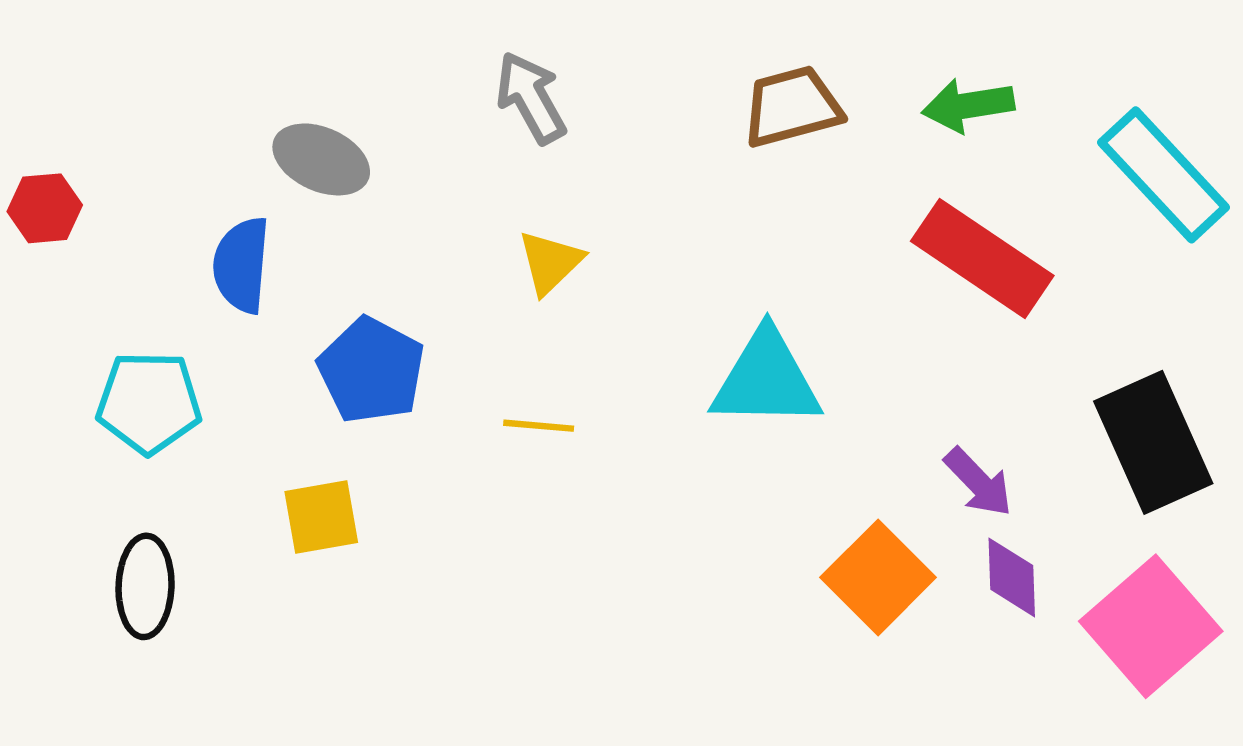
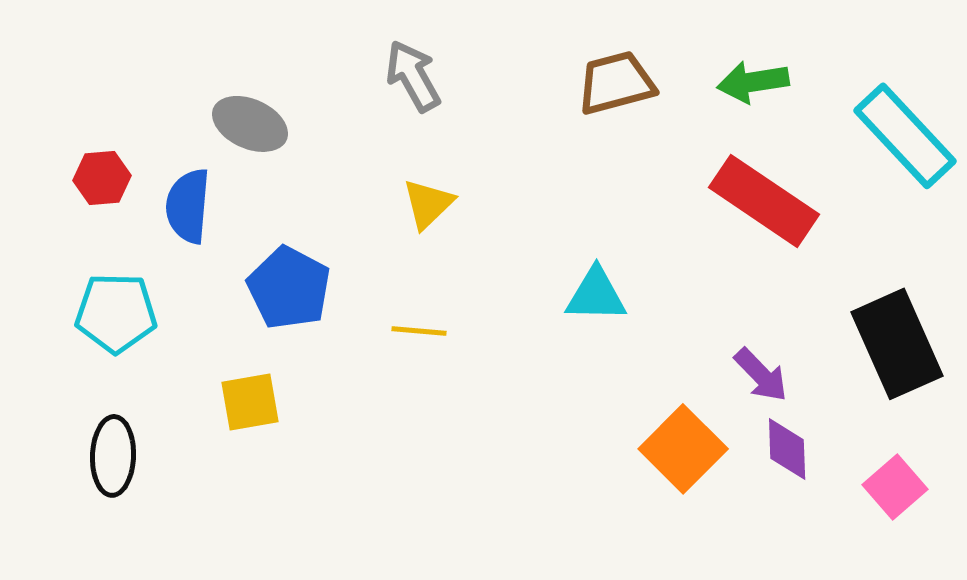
red hexagon: (45, 208) -> (102, 178), moved
cyan triangle: (766, 379) -> (596, 295), size x0.7
pink square: (1151, 626) -> (895, 487), size x0.6

